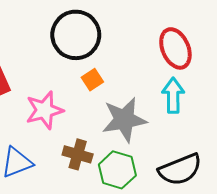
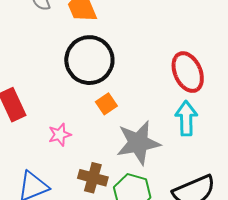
pink star: (44, 110) -> (60, 135), size x0.6

